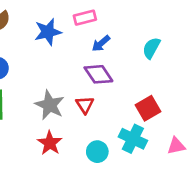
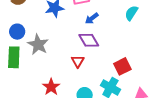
cyan semicircle: (151, 48) -> (131, 13), moved
gray star: (50, 105) -> (38, 45), moved

